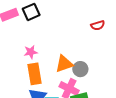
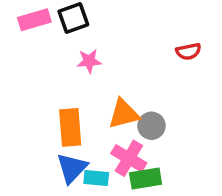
pink star: (31, 52) -> (89, 61), moved

